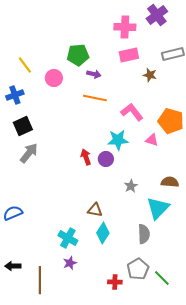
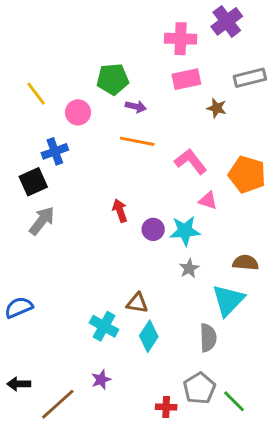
blue cross: (15, 95) -> (55, 151), moved
cyan star: (118, 140) -> (185, 231), moved
pink triangle: (152, 140) -> (208, 201), moved
red arrow: (86, 157) -> (120, 211), moved
cyan cross: (68, 238) -> (104, 326), moved
brown line: (40, 280) -> (58, 404), turned 48

